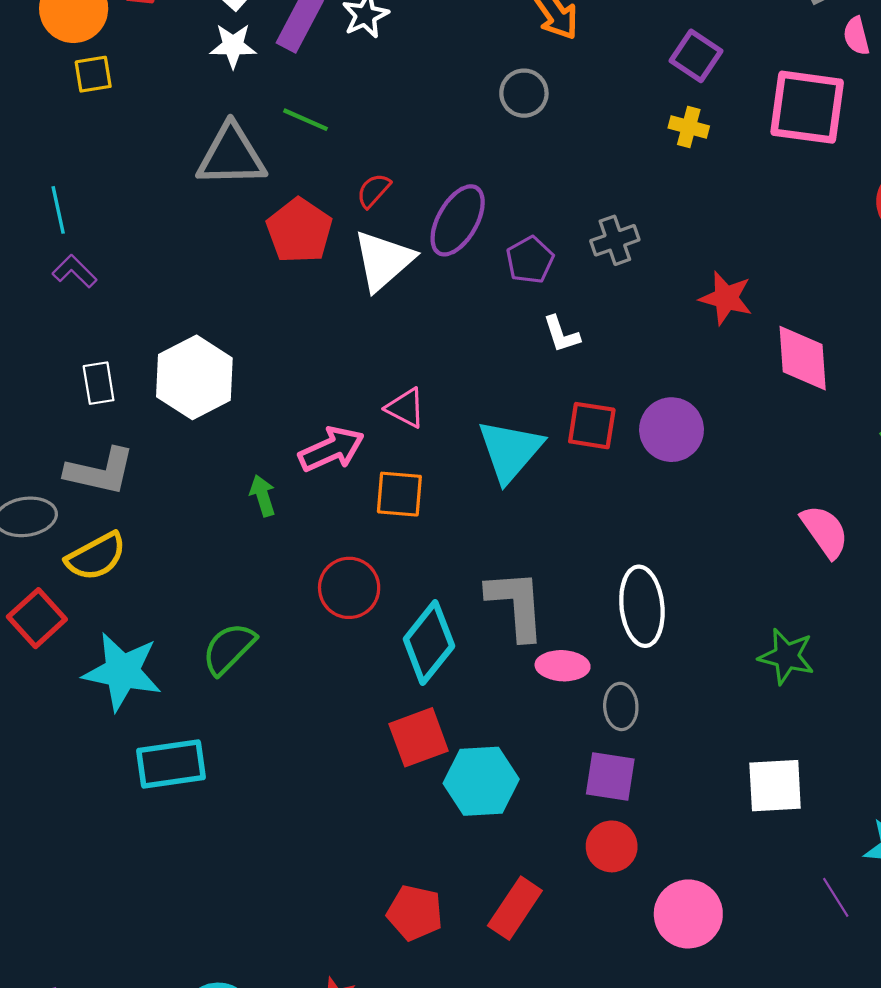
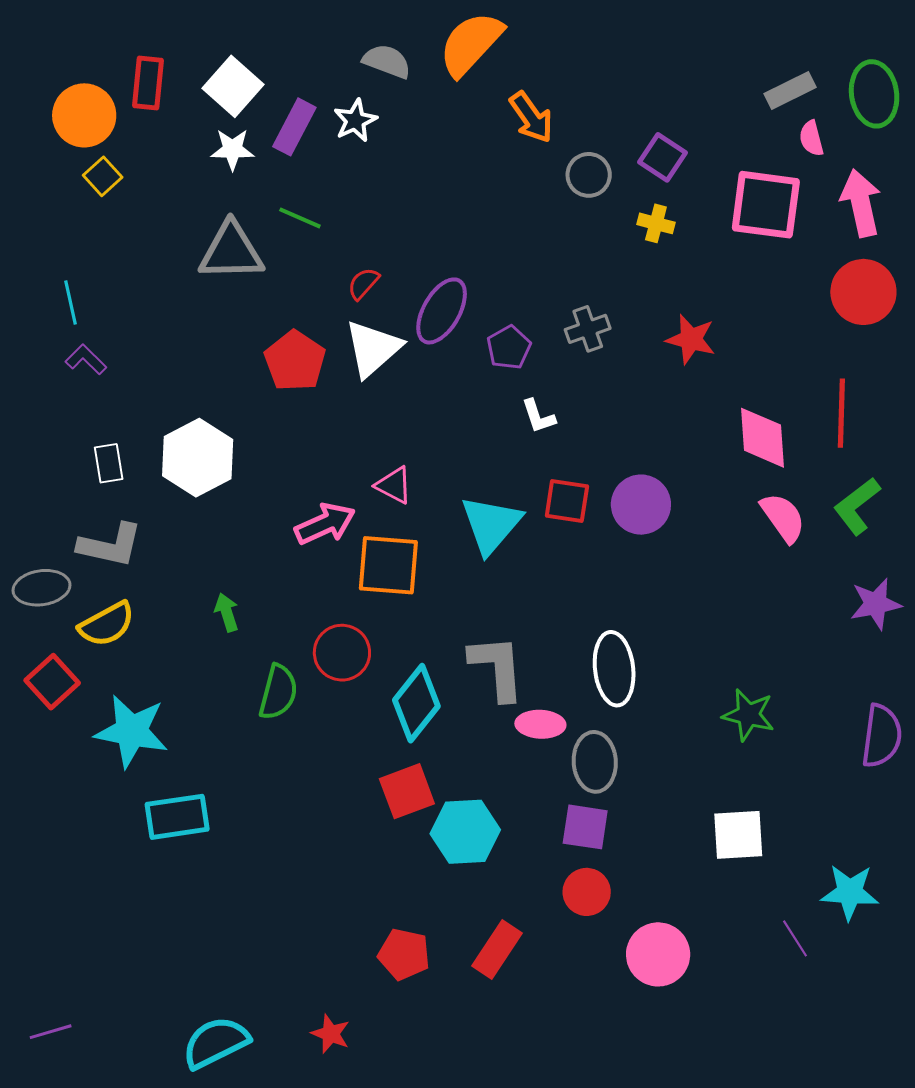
yellow square: (93, 74) -> (103, 176), turned -33
gray circle: (524, 93) -> (589, 175), moved
red pentagon: (299, 231) -> (295, 361), moved
red star: (726, 298) -> (691, 339), moved
orange square: (399, 494) -> (388, 565), size x1.4
green arrow: (263, 496) -> (227, 612), moved
pink semicircle: (825, 531) -> (783, 518), moved
green semicircle: (229, 649) -> (278, 692), moved, turned 150
gray ellipse: (621, 706) -> (595, 762), size x1.4

